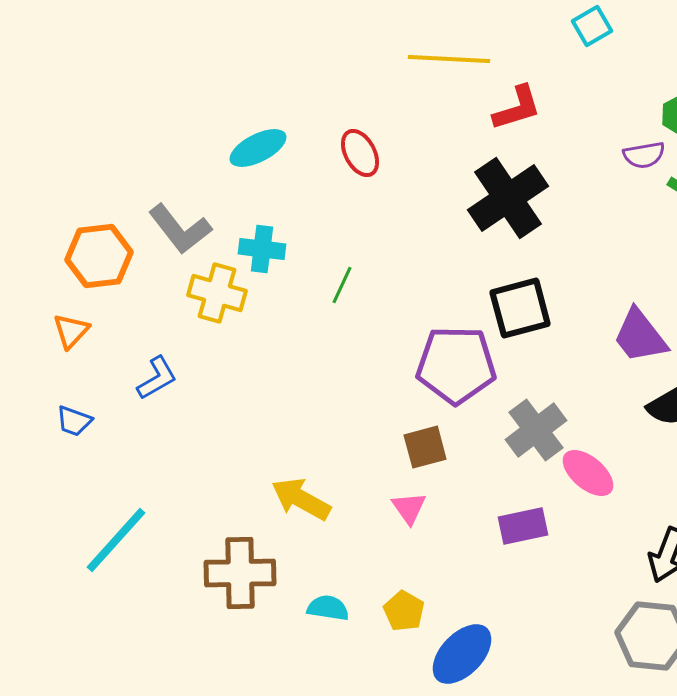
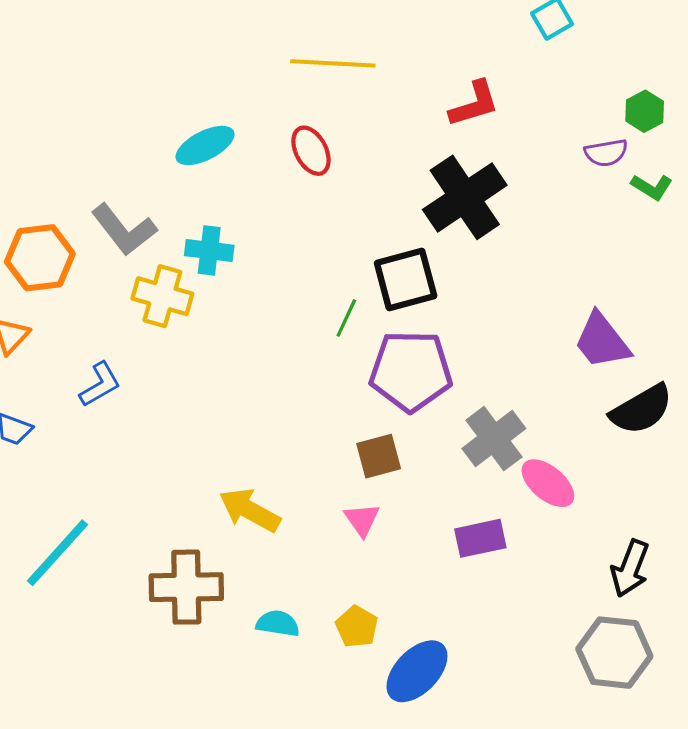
yellow line: (449, 59) -> (333, 63), moved
green line: (342, 285) -> (346, 318), moved
black square: (520, 308) -> (406, 280), moved

